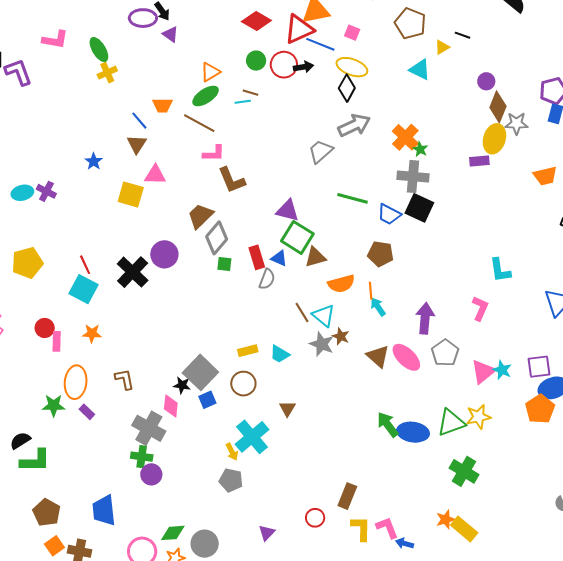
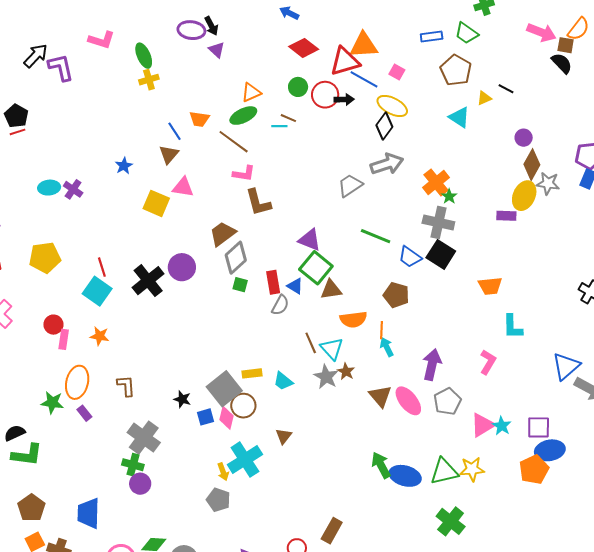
orange trapezoid: (545, 176) -> (490, 286), moved
gray square: (200, 372) -> (224, 389), moved
pink diamond: (171, 406) -> (226, 418), moved

